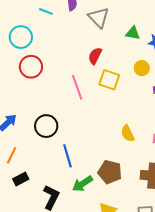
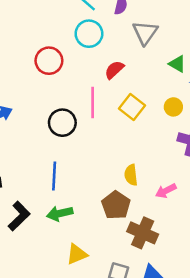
cyan circle: (21, 37) -> (89, 34), moved
red semicircle: (95, 56) -> (114, 70), moved
black circle: (46, 126) -> (62, 123), moved
brown pentagon: (110, 172) -> (116, 205), moved

